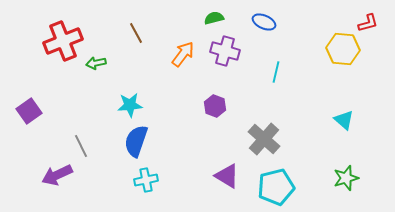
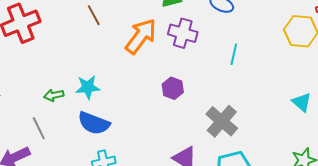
orange arrow: (183, 54) -> (141, 36), size x1.4
green arrow: (96, 63) -> (54, 95), moved
blue semicircle: (136, 141) -> (94, 123), turned -88

